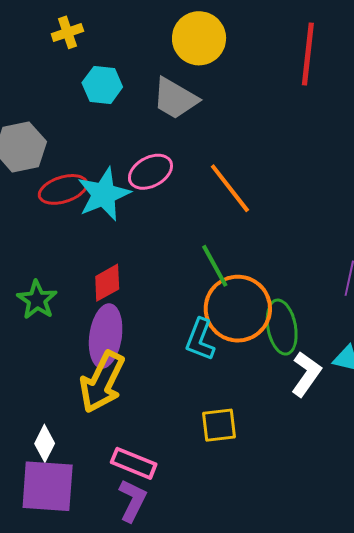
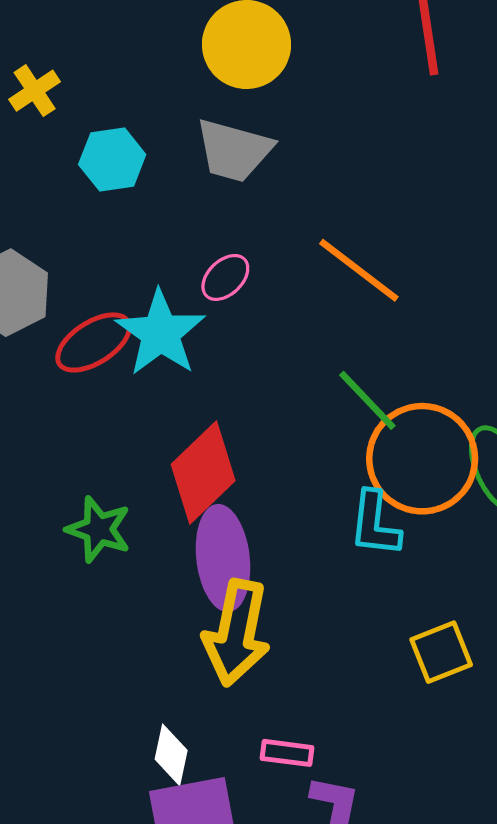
pink ellipse: (150, 172) -> (225, 277), size x0.7
red diamond: (107, 283) -> (203, 472), size x1.5
pink rectangle: (134, 463) -> (287, 753), moved, size x0.7

